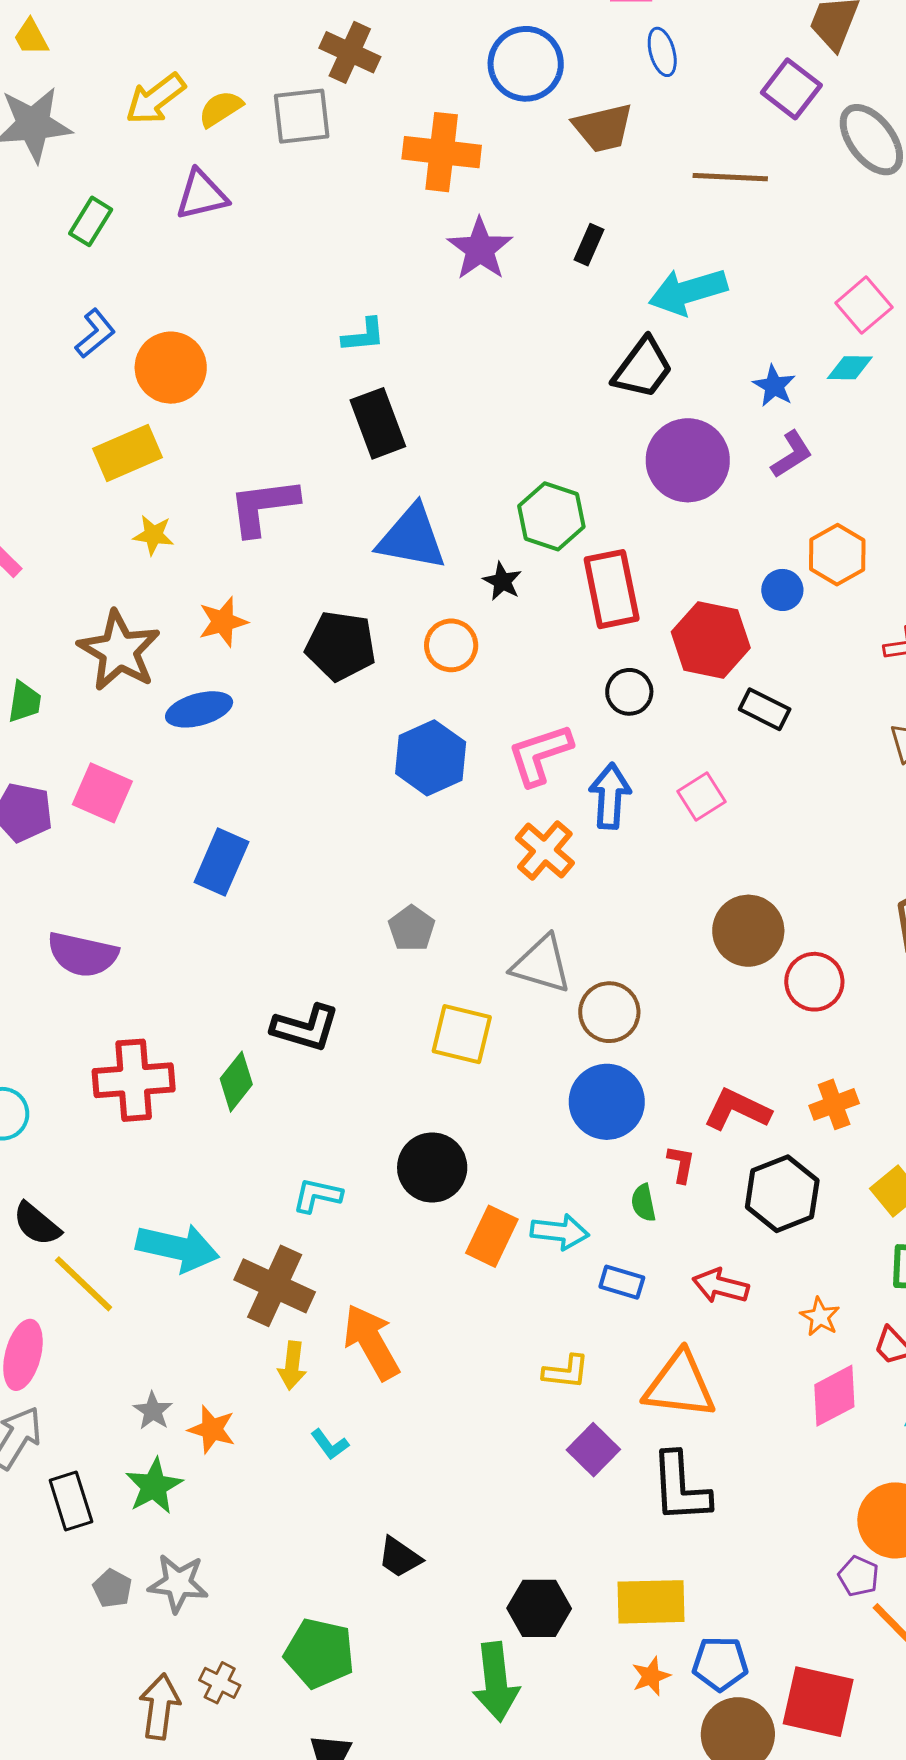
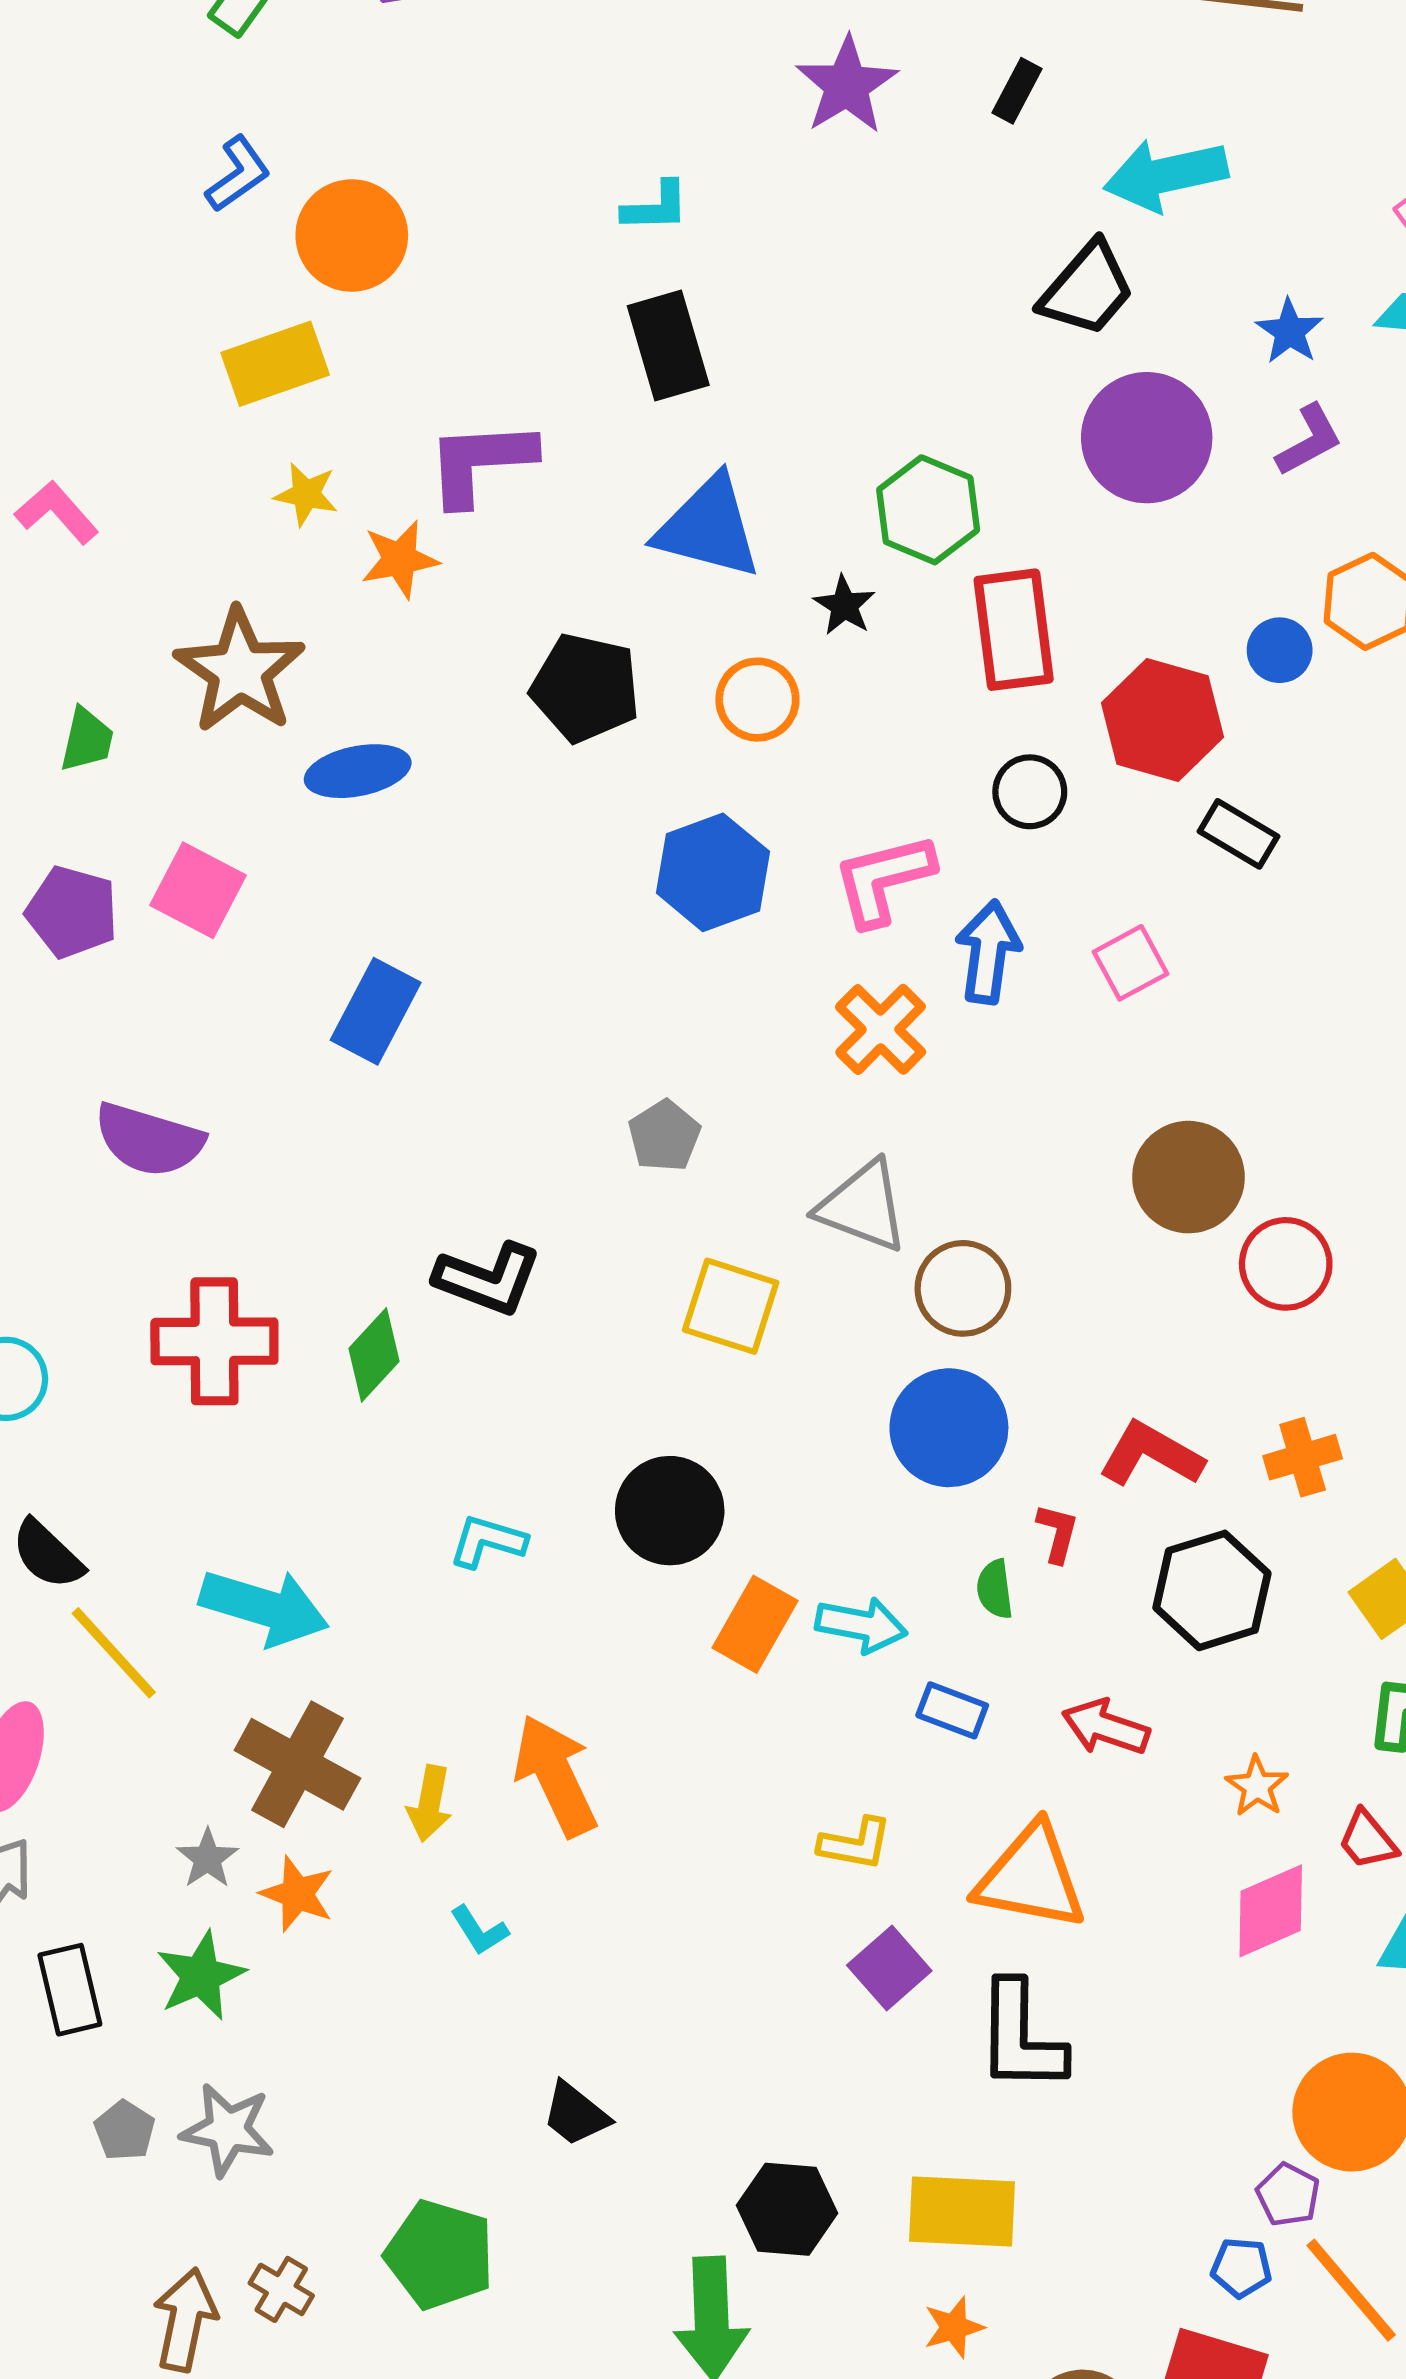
orange star: (223, 622) -> (400, 559), moved
brown cross: (275, 1286) -> (297, 1764), moved
blue pentagon: (720, 1664) -> (1241, 2268), moved, size x0.7

